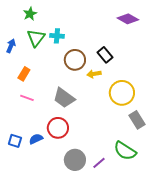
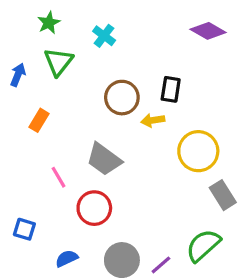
cyan cross: (57, 36) -> (104, 36), moved, turned 32
black rectangle: (105, 55) -> (171, 89), turned 49
pink line: (27, 98) -> (59, 177), moved, turned 40
blue semicircle: (36, 139) -> (67, 258), moved
green semicircle: (125, 151) -> (203, 245), turned 105

